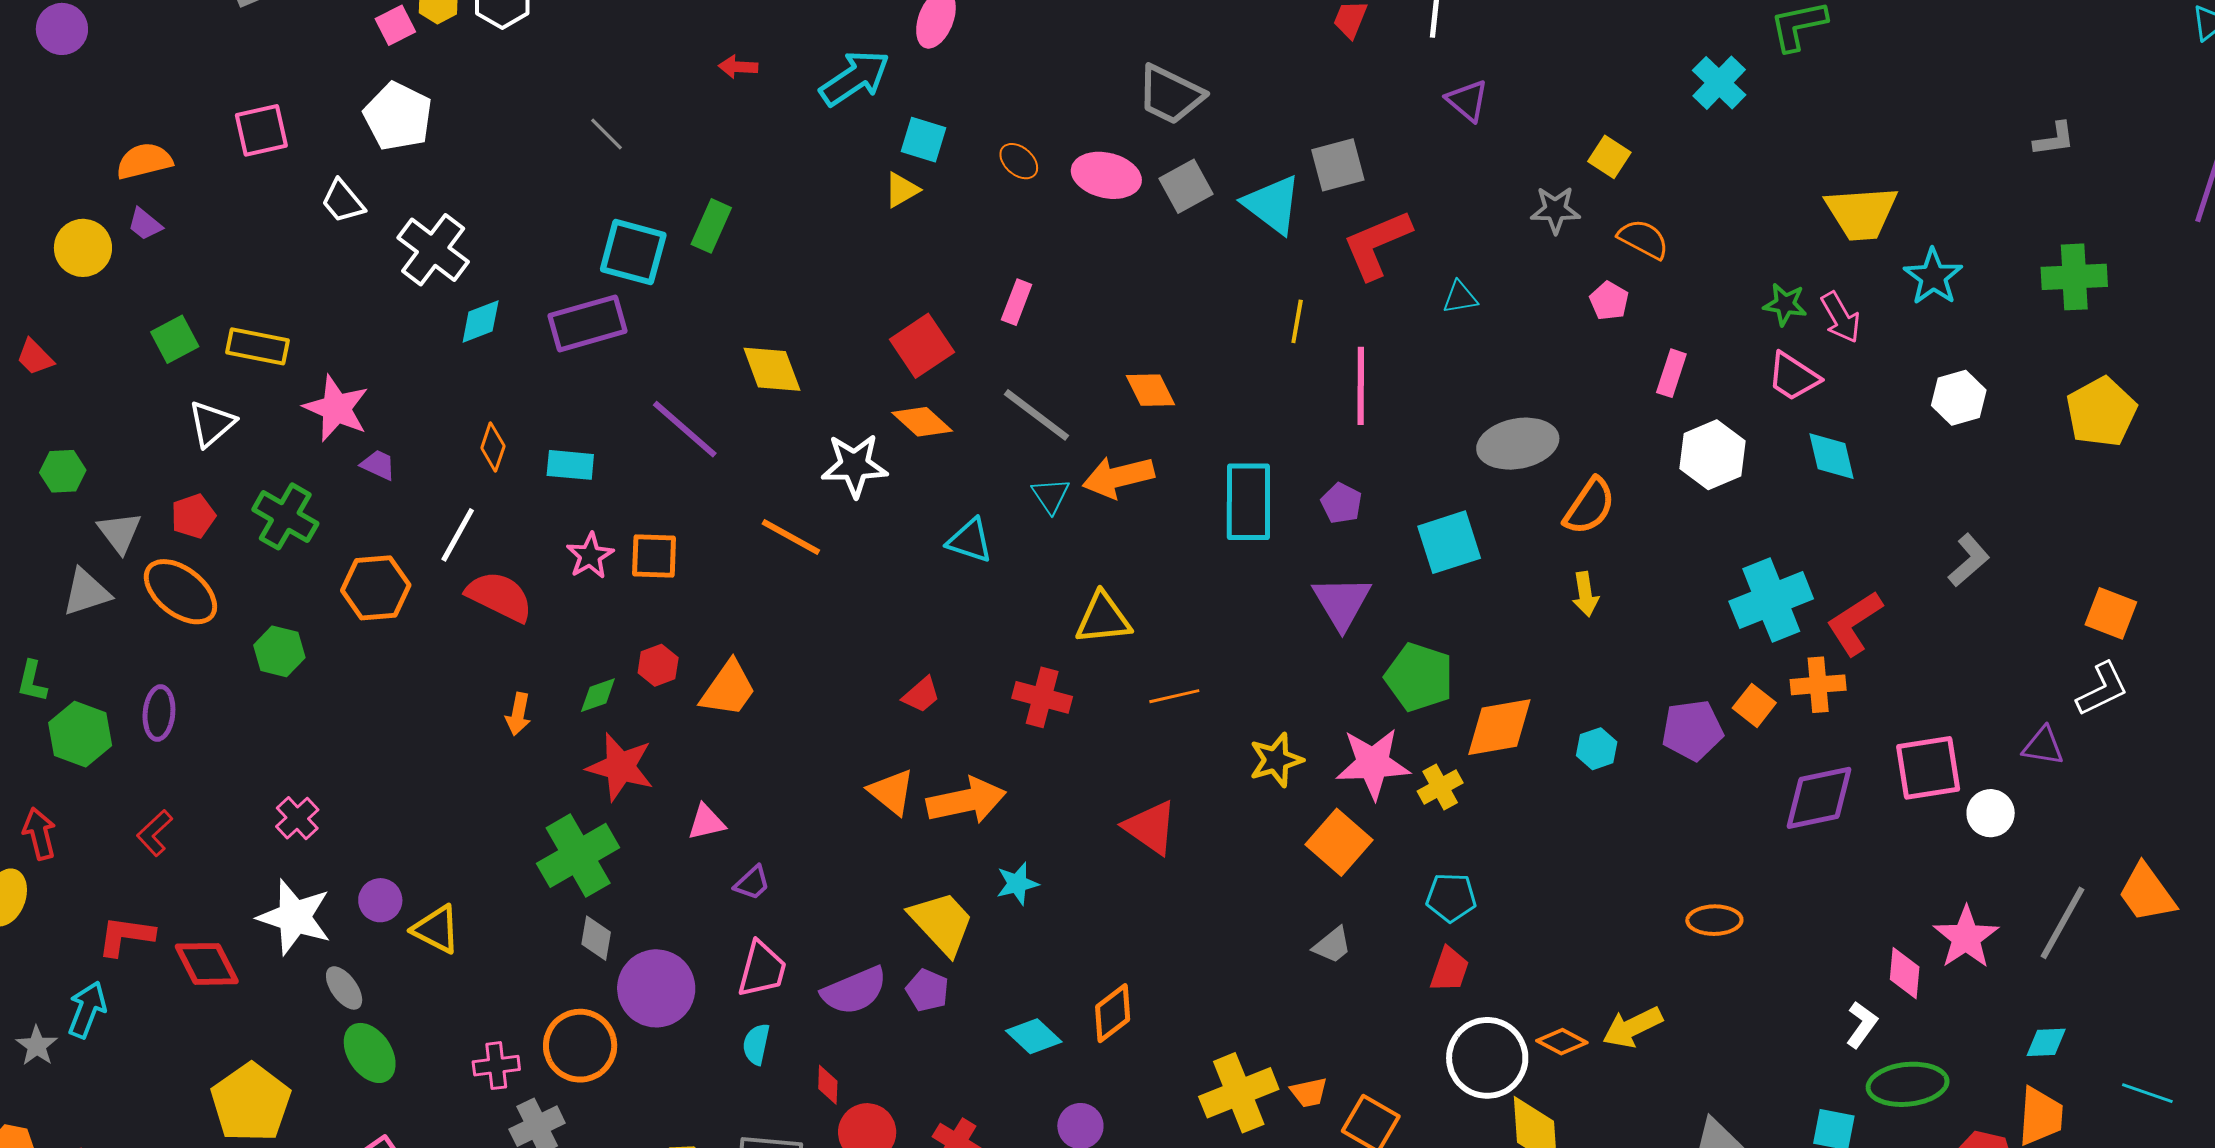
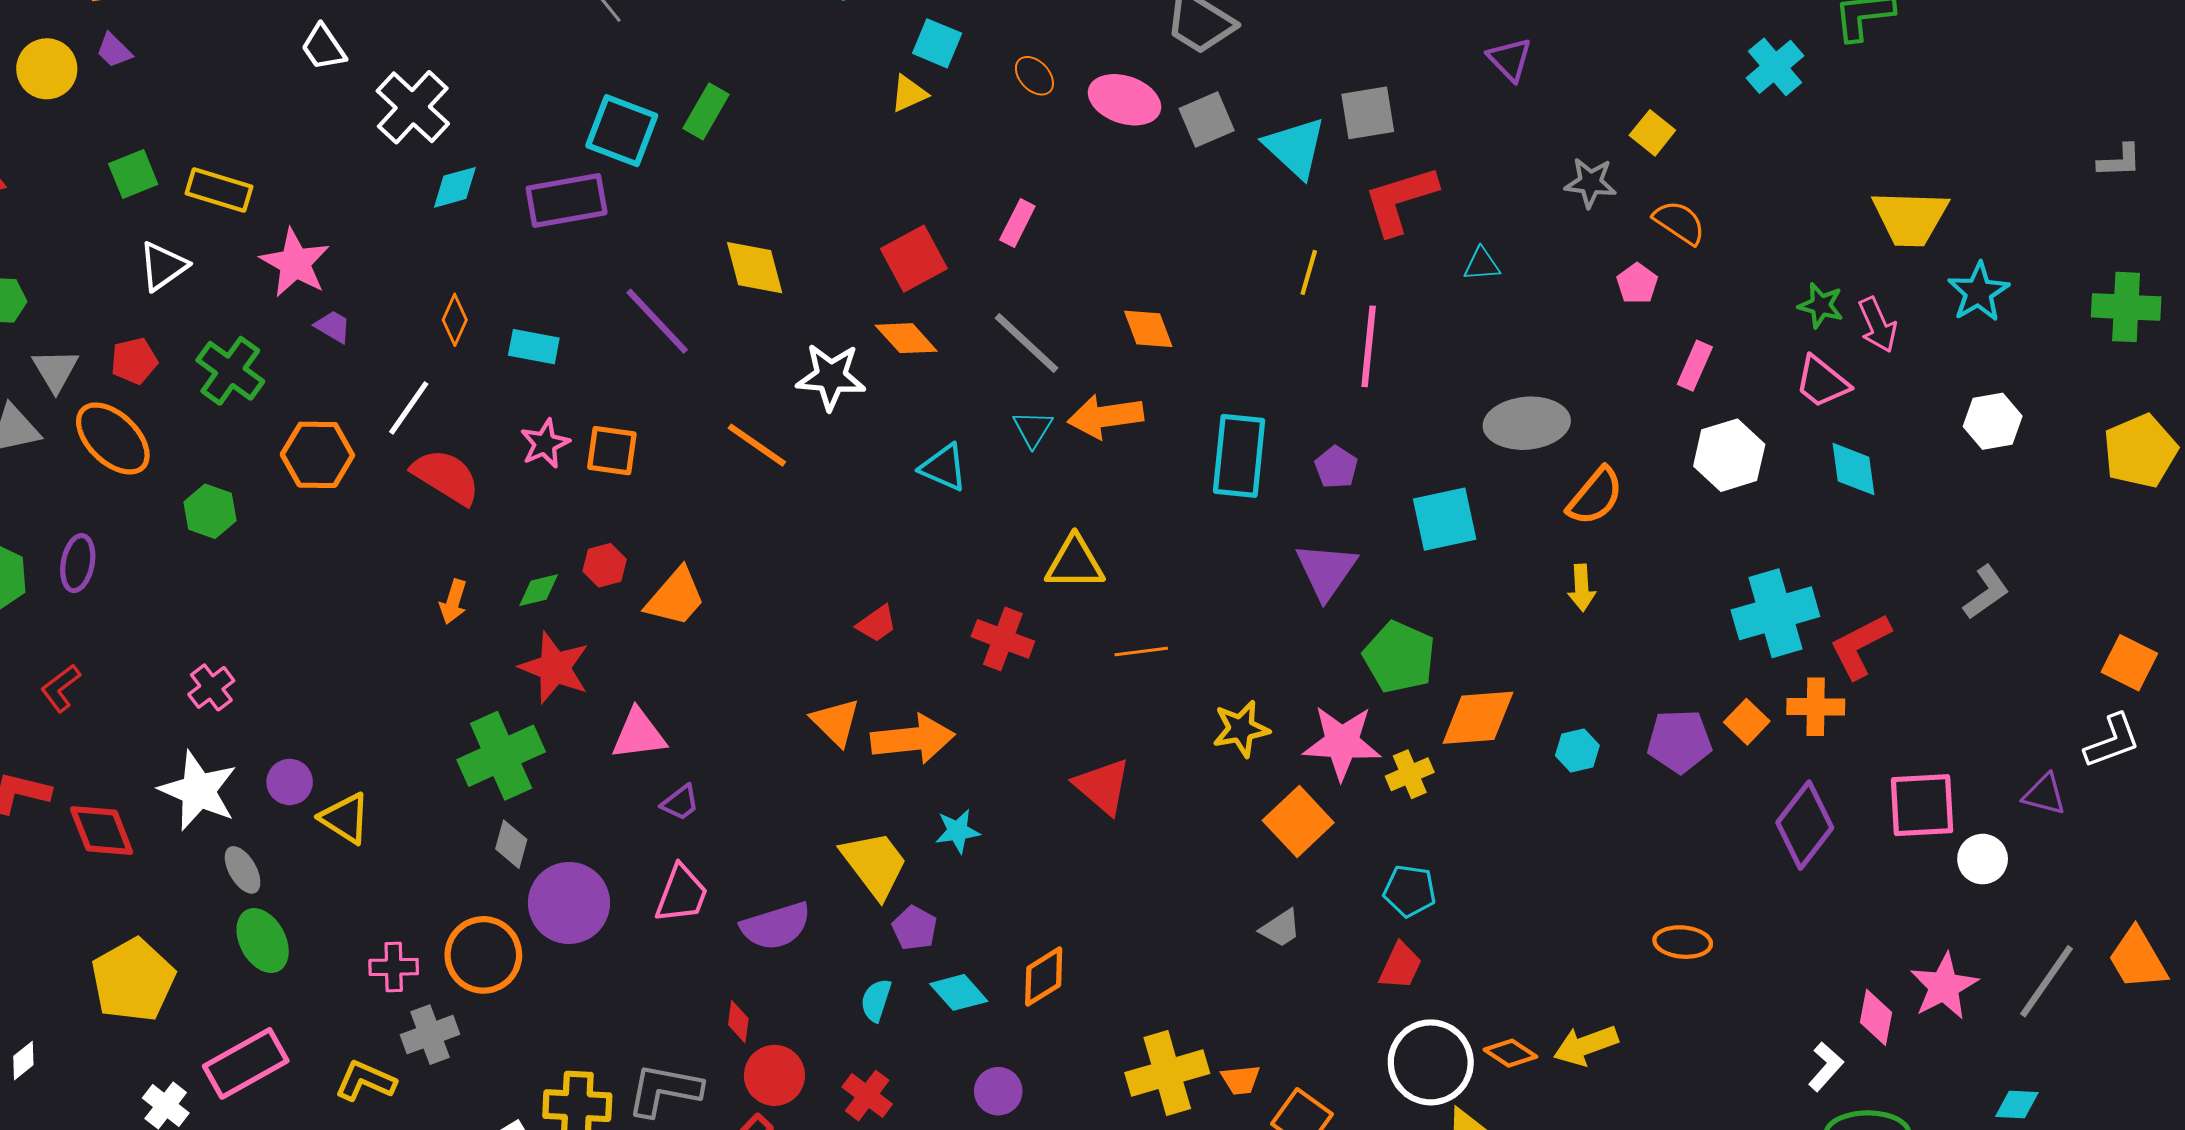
purple diamond: (1819, 798) -> (1805, 825), turned -46
pink triangle: (706, 822) -> (639, 734), size x1.4
purple pentagon: (927, 990) -> (915, 928), moved
cyan semicircle: (756, 1044) -> (876, 1000), moved

